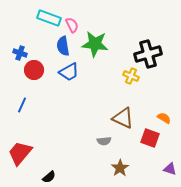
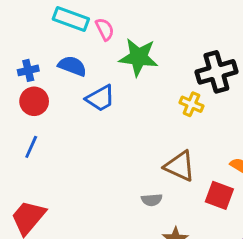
blue semicircle: (63, 46) -> (72, 66), moved, turned 120
blue cross: (20, 53) -> (28, 70), turned -32
red circle: (34, 70) -> (34, 101), moved

